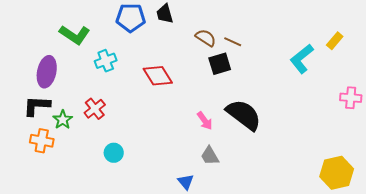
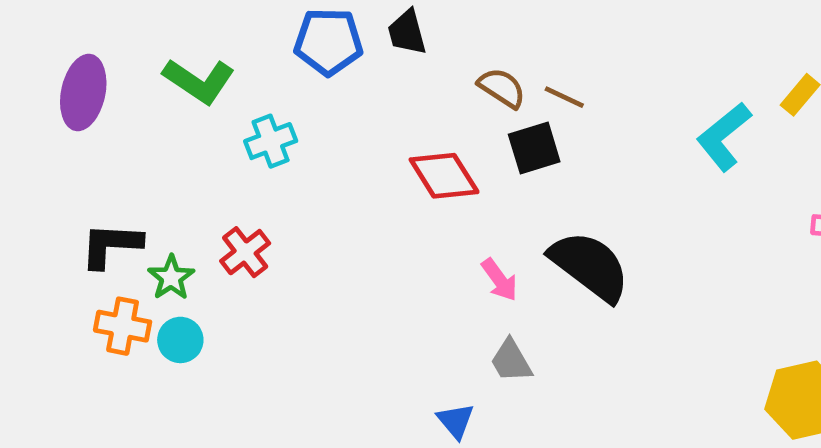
purple ellipse: (47, 72) -> (83, 93), moved
red diamond: (158, 76) -> (444, 176), moved
cyan circle: (114, 153) -> (180, 340), moved

